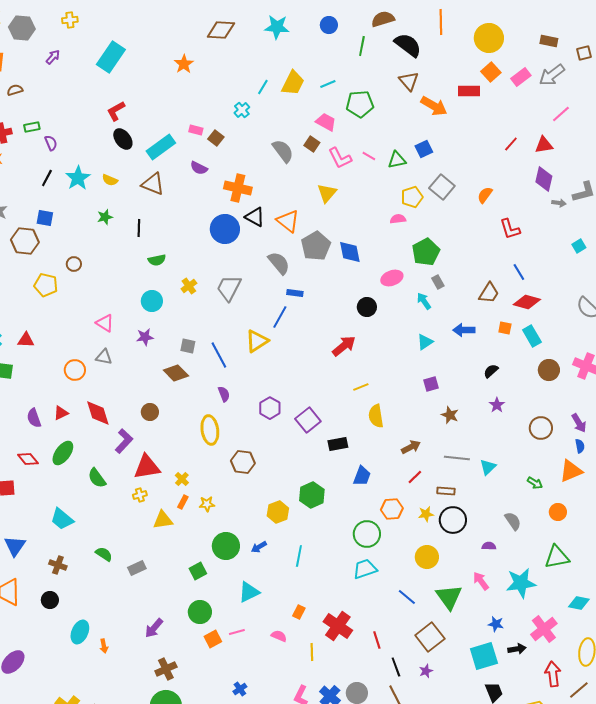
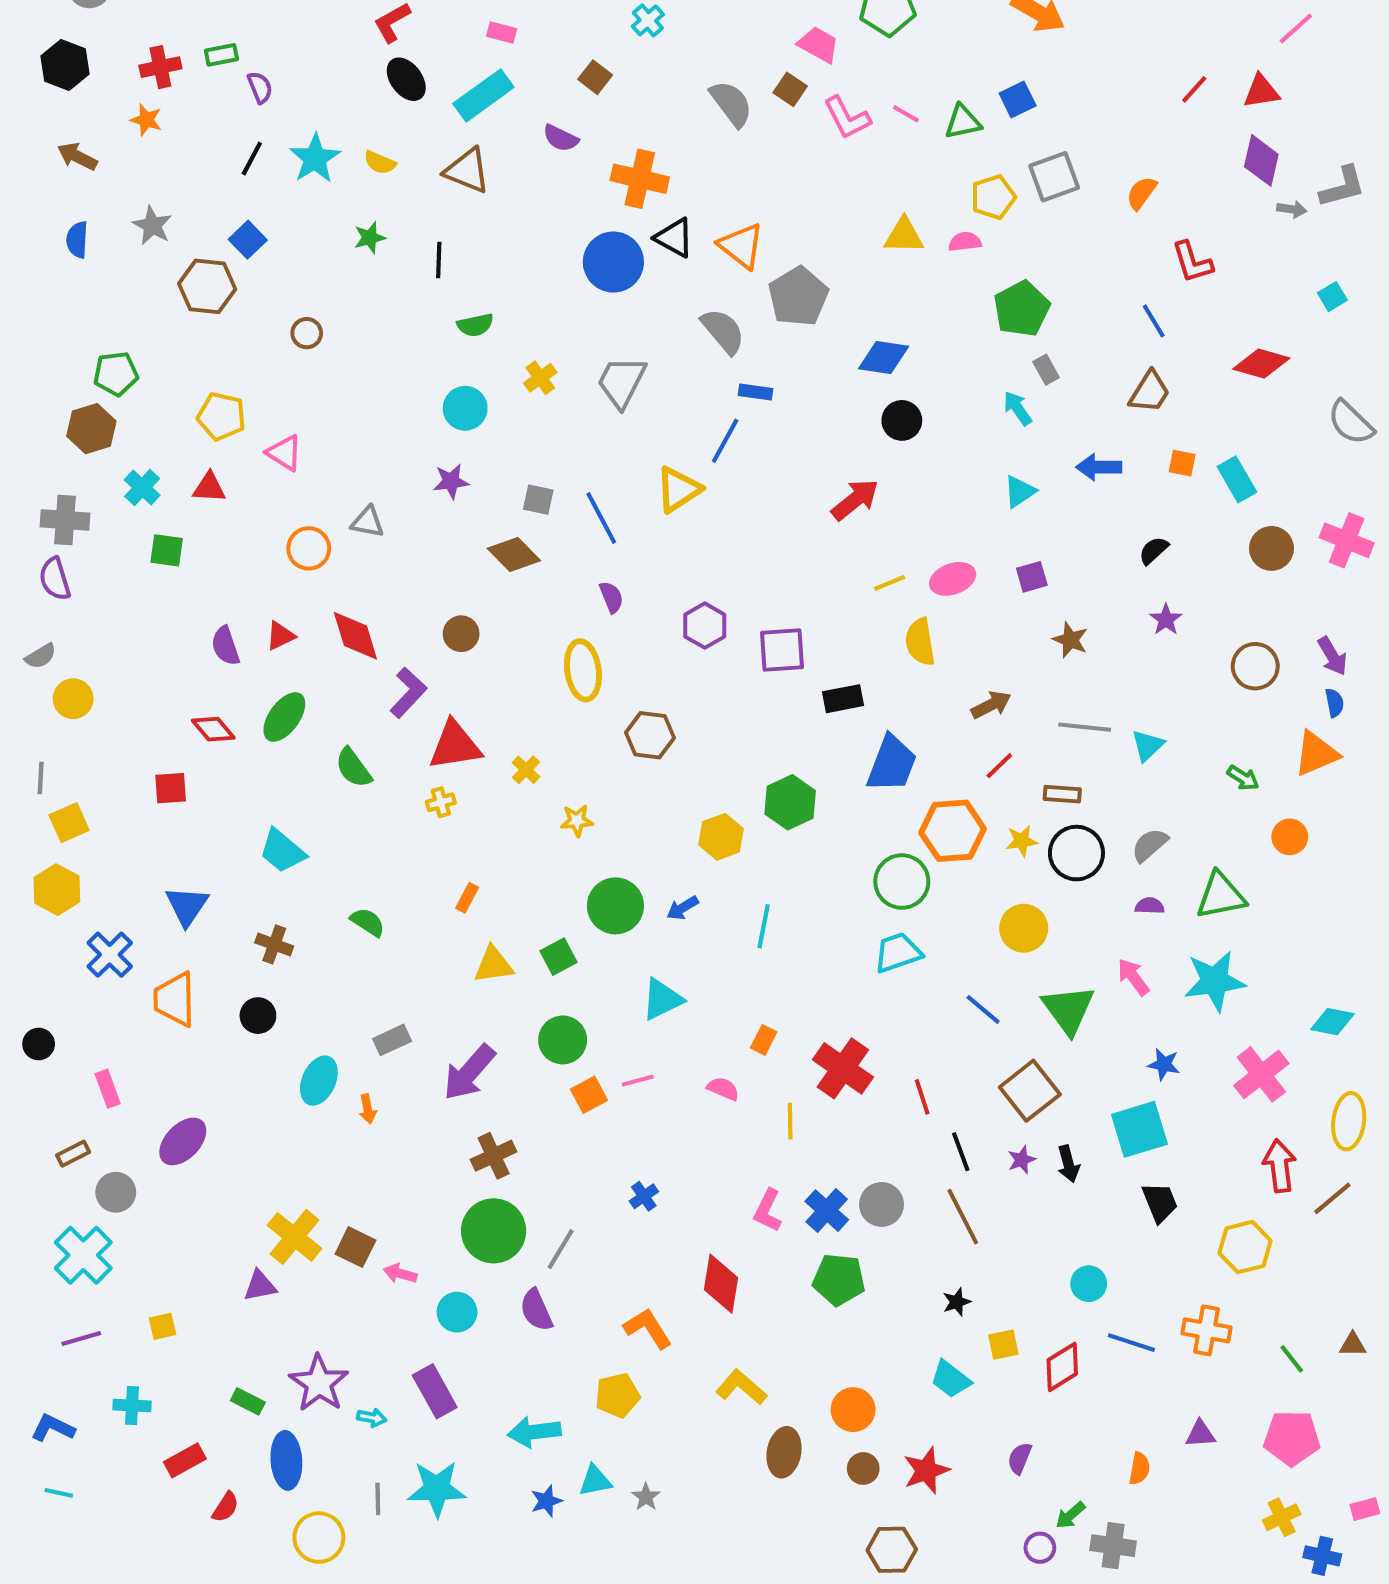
pink rectangle: (196, 130) -> (502, 33), moved
gray square: (442, 187) -> (1054, 177), turned 30
yellow triangle: (327, 193) -> (904, 236), moved, turned 50
blue square: (45, 218) -> (248, 240), turned 36
blue diamond: (350, 252) -> (884, 357), moved, turned -70
blue line: (519, 272) -> (1154, 321), moved
pink ellipse: (392, 278) -> (953, 579), moved
yellow pentagon: (46, 285) -> (221, 416), moved
red diamond: (527, 302) -> (1261, 364), moved
pink triangle: (105, 323) -> (284, 453), moved
purple square: (308, 420) -> (782, 650), turned 35
blue trapezoid: (362, 476) -> (892, 764), size x1.4
orange rectangle: (183, 502) -> (467, 898), moved
orange hexagon: (392, 509) -> (953, 831), size x1.4
yellow triangle: (163, 520) -> (494, 965), moved
gray semicircle: (513, 521) -> (1150, 845), moved, turned -96
green triangle: (557, 557) -> (1221, 896), moved
gray rectangle: (137, 568) -> (392, 1040), moved
purple arrow: (154, 628) -> (469, 1072), size x1.4
black arrow: (517, 649) -> (1068, 1164), moved, turned 84

